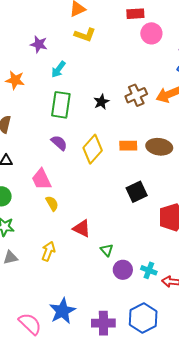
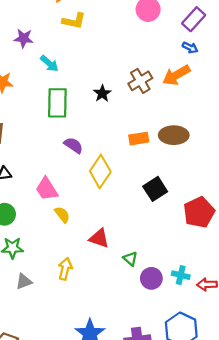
cyan arrow: (58, 69) -> (49, 64), turned -78
purple semicircle: (59, 143) -> (73, 145), moved
yellow diamond: (93, 149) -> (100, 172), moved

